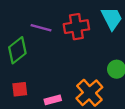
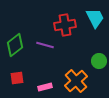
purple line: (41, 28) -> (45, 45), moved

